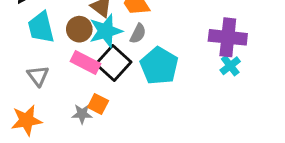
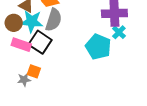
cyan star: (106, 31) -> (32, 21), turned 30
gray semicircle: (138, 34) -> (54, 20), size x1.6
cyan pentagon: (159, 66) -> (98, 47), moved

